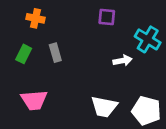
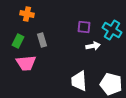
purple square: (107, 17) -> (84, 27), moved
pink trapezoid: (34, 100) -> (26, 63), moved
white trapezoid: (104, 107) -> (79, 81), turned 75

